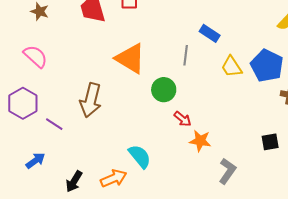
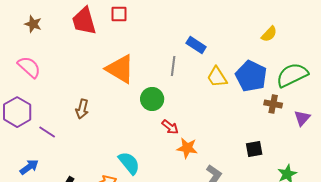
brown arrow: (91, 100) -> (82, 109), size x0.6

